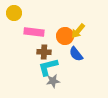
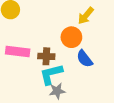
yellow arrow: (78, 31) -> (86, 16), moved
pink rectangle: (34, 32) -> (18, 52), moved

